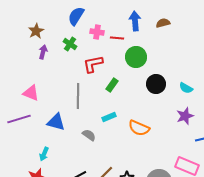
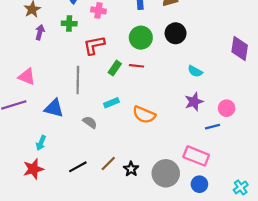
red line: (117, 38) -> (136, 66), moved
green cross: (70, 44) -> (69, 23), turned -32
black circle: (156, 84) -> (176, 33), moved

